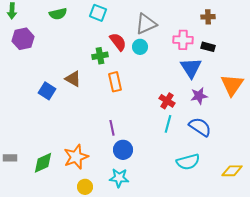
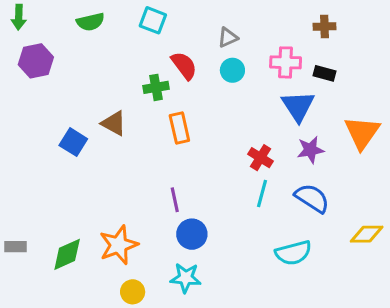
gray triangle: (146, 24) -> (228, 37), size x0.6
cyan circle: (140, 47) -> (232, 70), moved
yellow diamond: (232, 171) -> (367, 234), moved

